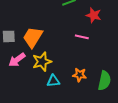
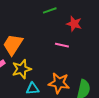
orange star: (80, 75) -> (59, 83), size x1.5

